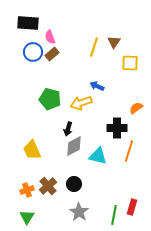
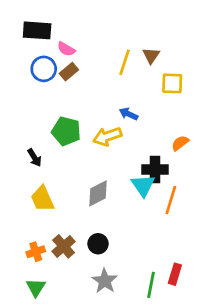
pink semicircle: (50, 37) -> (66, 49), turned -40
black arrow: (68, 129) -> (34, 158), moved, turned -48
cyan triangle: (98, 156) -> (143, 185), moved, turned 42

